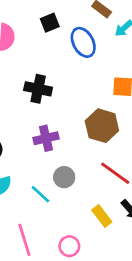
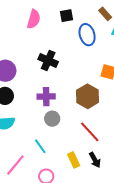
gray circle: (64, 177) -> (52, 119), moved
cyan line: (40, 194) -> (40, 146), moved
pink line: (24, 240) -> (15, 165), turned 45

